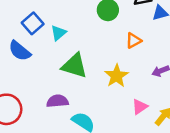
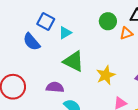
blue square: (33, 23) -> (46, 22), turned -30
orange triangle: (134, 41) -> (126, 33), moved

